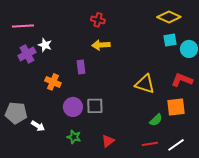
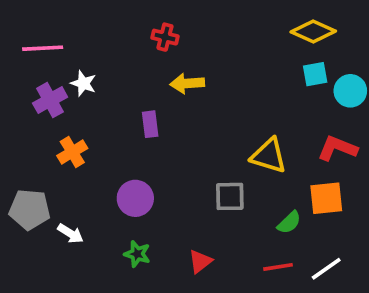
red cross: (98, 20) -> (165, 37), moved
orange cross: (53, 82) -> (72, 152), moved, turned 35
gray square: (95, 106) -> (230, 196), moved

